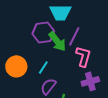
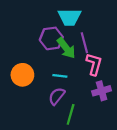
purple line: (74, 36) -> (84, 43), turned -42
cyan line: (43, 67) -> (60, 76), moved, turned 64

